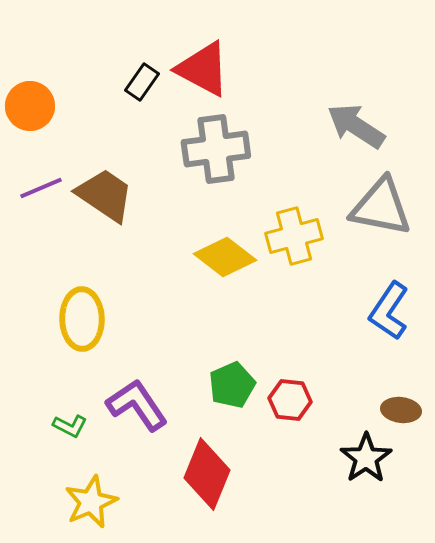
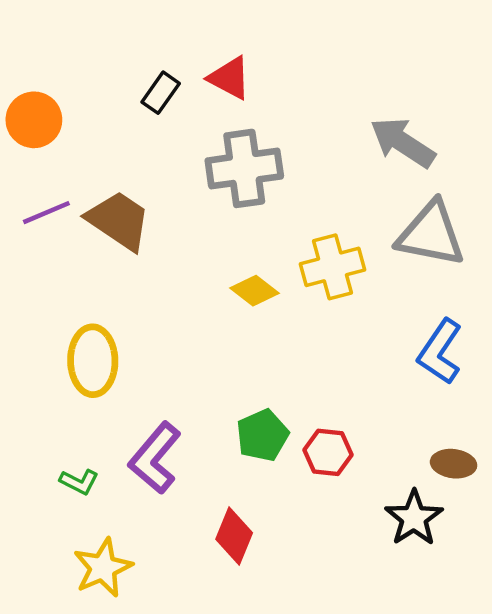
red triangle: (203, 69) -> (230, 78), size x0.7
yellow diamond: (225, 257) -> (254, 291), size x0.7
purple L-shape: (137, 405) -> (155, 458), turned -106
red diamond: (207, 474) -> (234, 536), size x0.7

